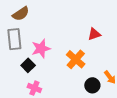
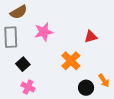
pink star: (41, 49) -> (44, 32), moved

